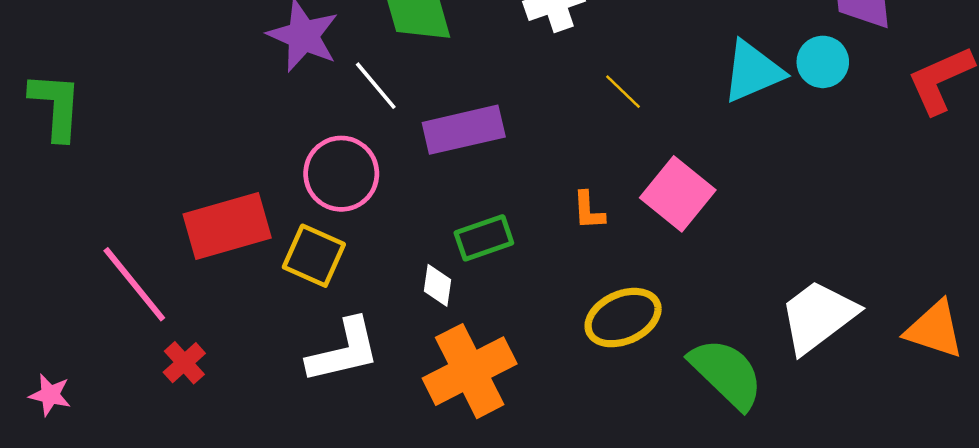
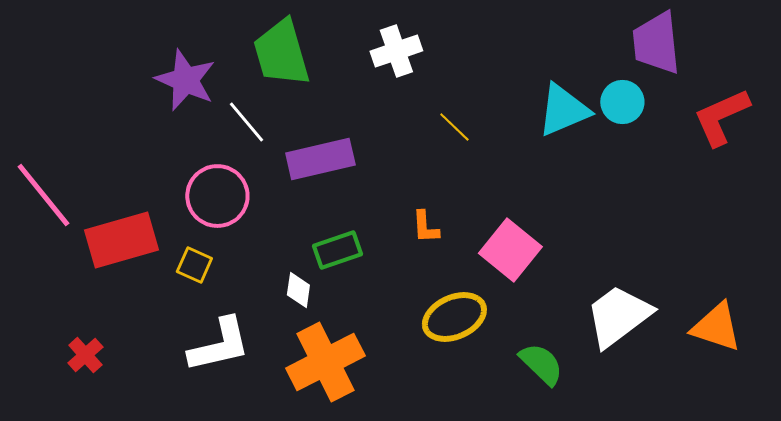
pink square: (678, 194) -> (510, 250), moved
yellow square: (314, 256) -> (194, 265), size x0.7
pink line: (134, 284) -> (43, 195), moved
green semicircle: (726, 373) -> (541, 364), size x0.7

